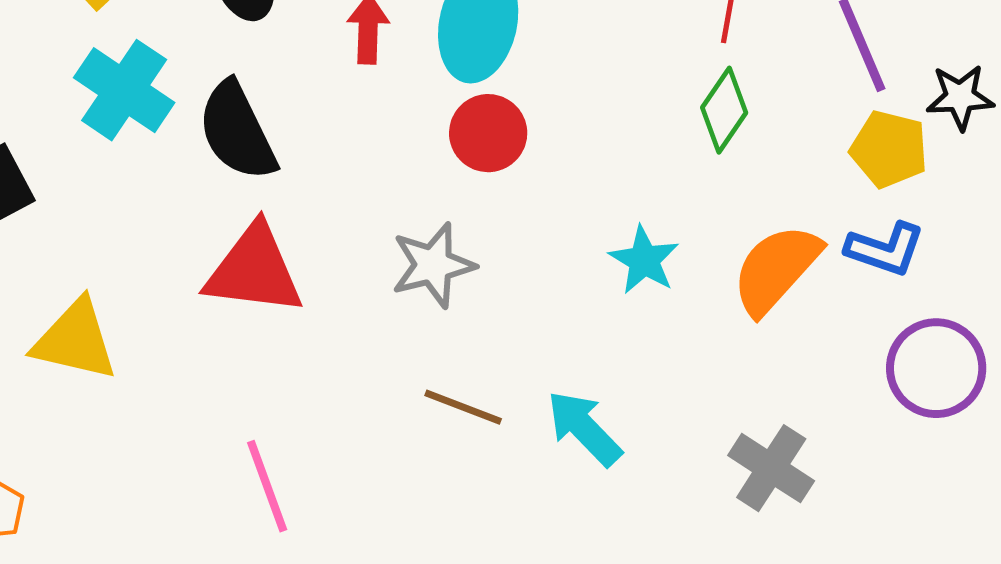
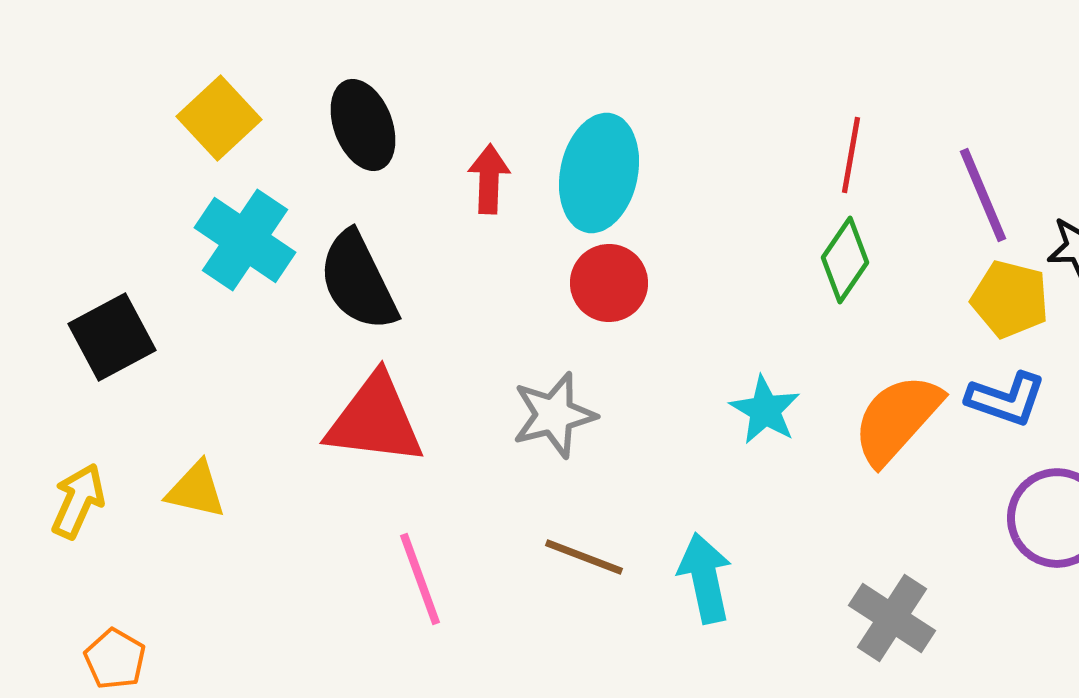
yellow triangle: (75, 340) -> (196, 490), size x0.7
cyan arrow: (584, 428) -> (705, 578), turned 32
pink line: (267, 486) -> (420, 579), moved

